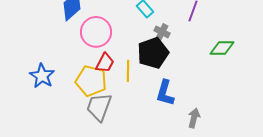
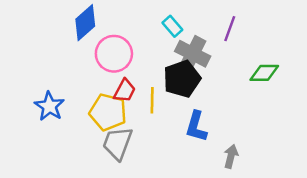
gray cross: (162, 32) -> (193, 54), size x1.8

